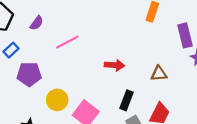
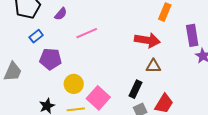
red arrow: (114, 65) -> (147, 40), moved, size x1.4
brown triangle: (159, 74) -> (153, 66), moved

